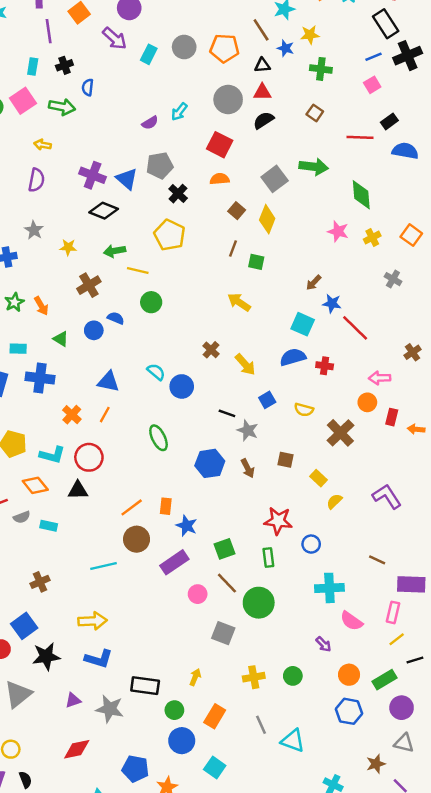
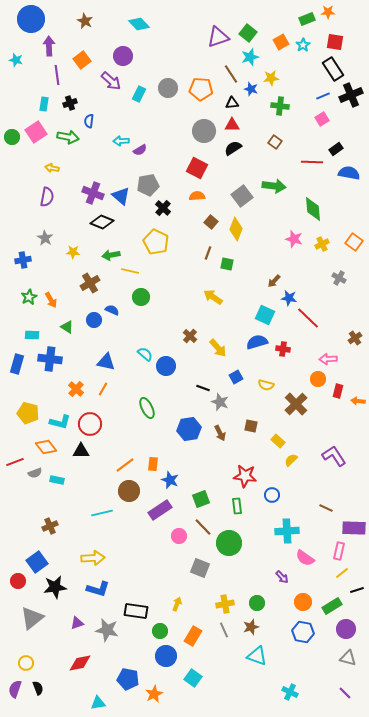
cyan arrow: (179, 112) -> (121, 141), moved, turned 49
gray line: (261, 725) -> (224, 630), moved
brown star: (376, 764) -> (251, 627), moved

